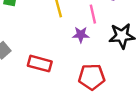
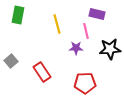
red rectangle: (40, 64) -> (42, 72), turned 42

